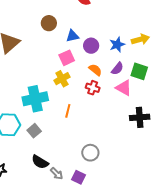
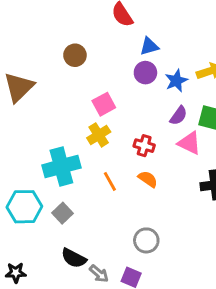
blue triangle: (72, 36) -> (149, 46), moved
purple circle: (91, 46) -> (145, 73), moved
orange semicircle: (95, 70) -> (148, 179), moved
orange line: (68, 111) -> (110, 181), turned -40

